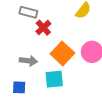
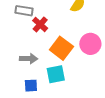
blue square: (19, 87) -> (31, 86), moved

